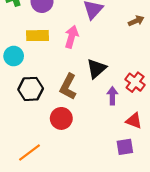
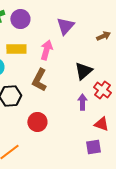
black triangle: (96, 69) -> (83, 71), moved
brown L-shape: (68, 87) -> (39, 80), moved

